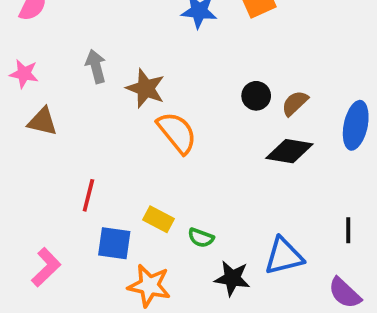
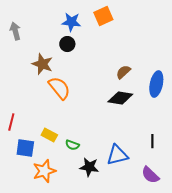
gray arrow: (96, 66) -> (15, 31), moved
black circle: (256, 96) -> (67, 44), moved
orange star: (149, 286) -> (44, 171), turned -30

